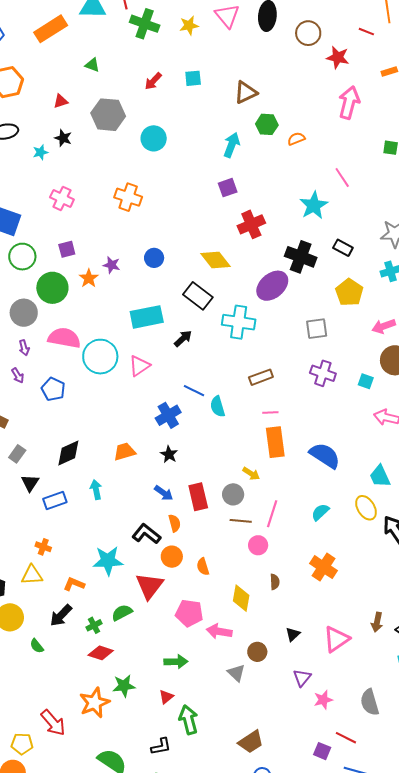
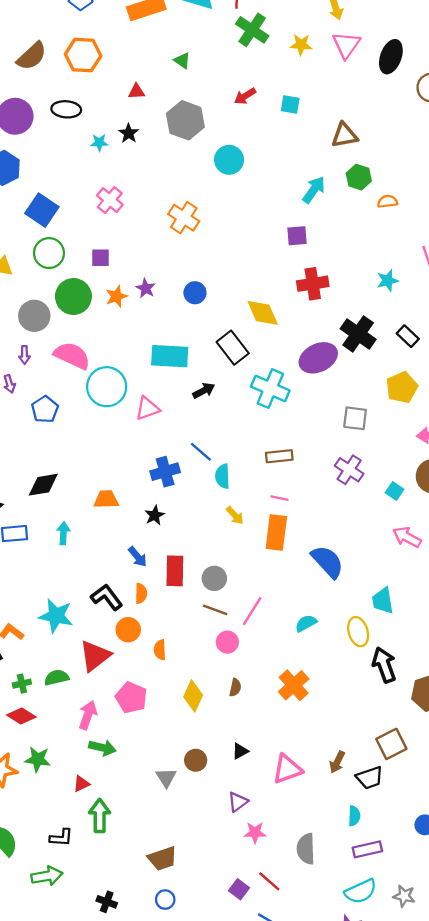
cyan star: (314, 205) -> (388, 281), size x0.7
yellow arrow: (251, 474) -> (235, 515), moved
pink arrow: (219, 631) -> (88, 715), moved, turned 85

